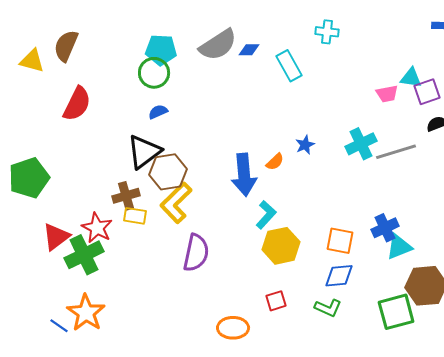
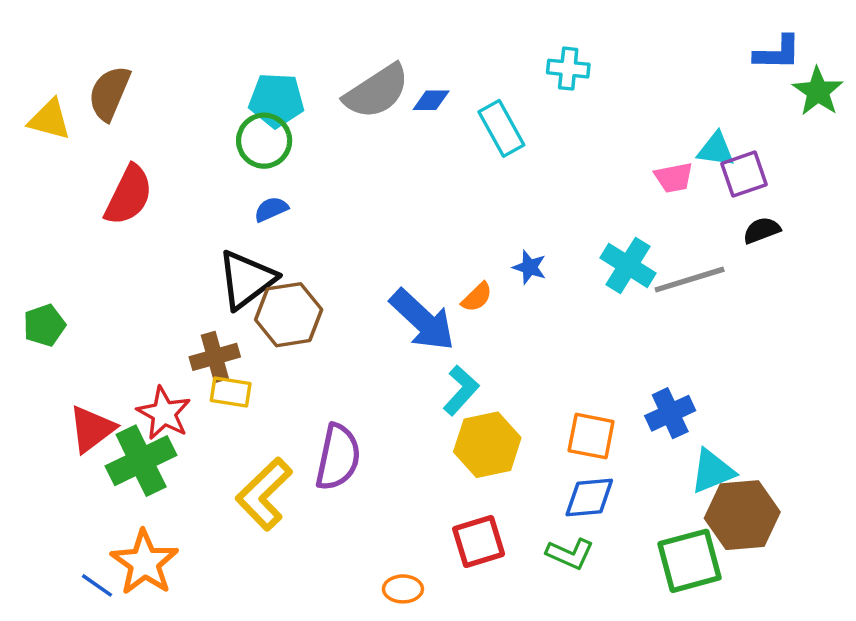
cyan cross: (361, 144) -> (628, 265), turned -32
blue star: (305, 145) -> (530, 267), turned -30
blue arrow: (244, 175) -> (422, 320), turned -42
green pentagon: (29, 178) -> (44, 325), size x0.6
yellow L-shape: (176, 203) -> (264, 494), moved
cyan triangle: (399, 247) -> (712, 471), moved
red square: (276, 301) -> (479, 541), size x1.4
orange ellipse: (233, 328) -> (403, 589), size x0.7

